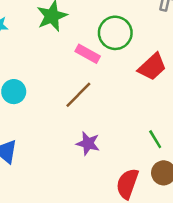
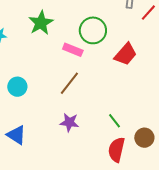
green line: (155, 139) -> (114, 121), moved
purple star: (88, 143) -> (69, 122), moved

